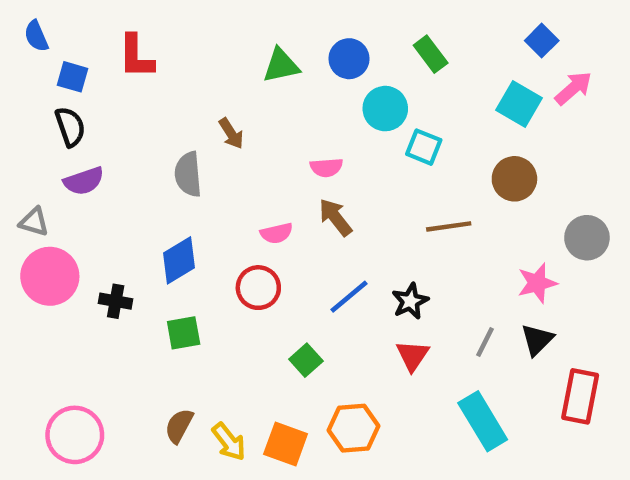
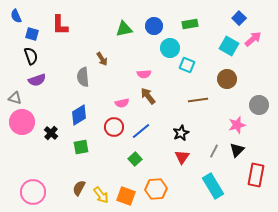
green rectangle: (431, 54) -> (190, 24), turned -63
blue line: (349, 297) -> (141, 131), moved
black cross: (116, 301) -> (51, 133), turned 32

